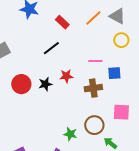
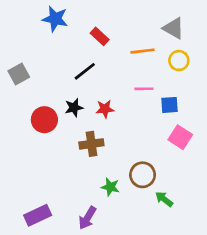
orange line: (93, 18) -> (143, 51), moved, turned 36
black star: (45, 84) -> (74, 108), moved
brown cross: (93, 88) -> (91, 144), moved
pink square: (121, 112) -> (180, 137), moved, turned 30

